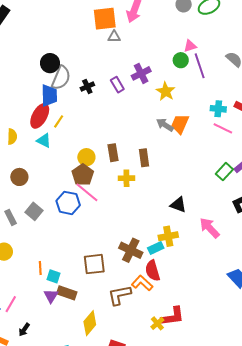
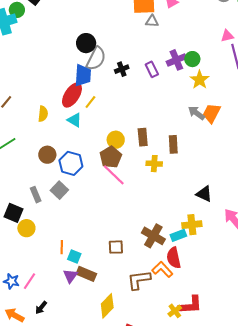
green circle: (181, 60) -> (192, 59), moved
blue hexagon: (68, 203) -> (71, 163), moved
brown square: (94, 264) -> (116, 247), size x0.7

